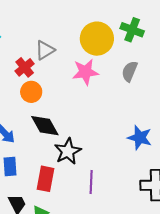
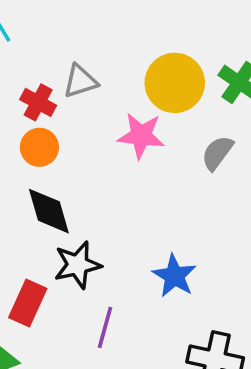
red cross: (25, 67) -> (38, 102), turned -36
blue star: (140, 138) -> (174, 276), moved

